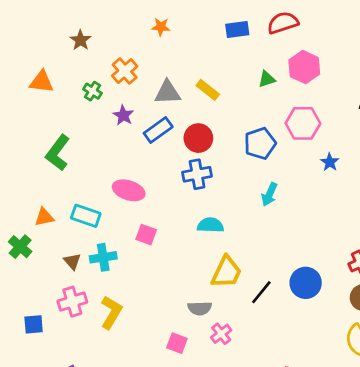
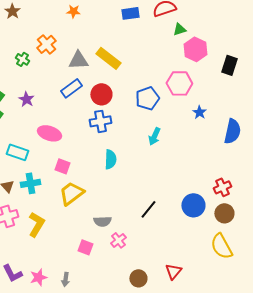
brown star: (80, 40) -> (12, 11), moved
pink hexagon: (304, 67) -> (195, 49), moved
green triangle: (267, 79) -> (179, 29), moved
yellow rectangle: (208, 90) -> (108, 58), size x1.4
purple star: (123, 115) -> (26, 99), moved
cyan semicircle: (210, 225) -> (110, 159), turned 90
yellow trapezoid: (227, 272) -> (71, 193), moved, turned -152
blue circle: (306, 283) -> (193, 205), moved

